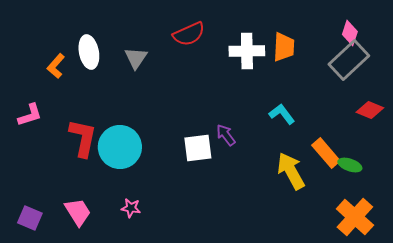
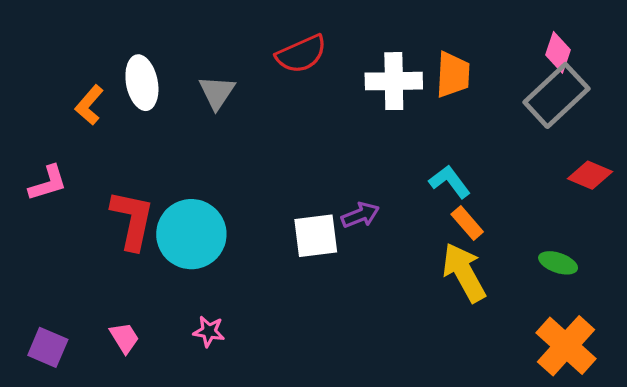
purple arrow: (226, 135) -> (360, 215), turned 105
orange rectangle: (326, 153) -> (467, 223), moved, size x0.7
pink trapezoid: (78, 212) -> (124, 338), size x0.7

